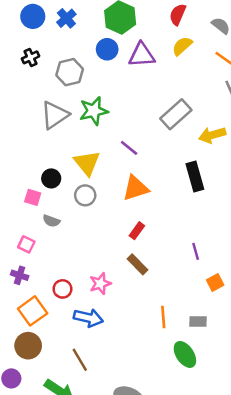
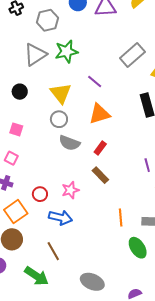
black circle: (51, 178) -> (20, 92), moved
pink square: (33, 197) -> (16, 129), moved
gray semicircle: (51, 221) -> (69, 143), moved, size x1.5

